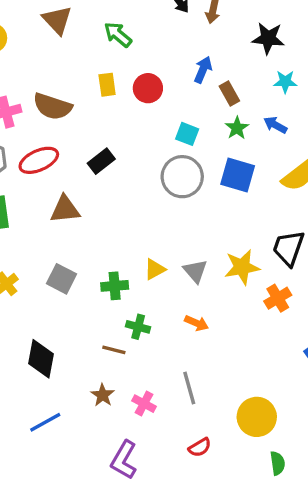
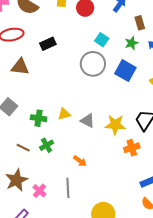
brown rectangle: (229, 93) -> (140, 23), moved
gray triangle: (195, 271) -> (88, 121), turned -35
orange arrow: (197, 323) -> (80, 161), moved
green cross: (138, 327) -> (47, 145), turned 32
brown line: (114, 350) -> (23, 148), moved
brown star: (103, 395) -> (16, 180), size x1.6

